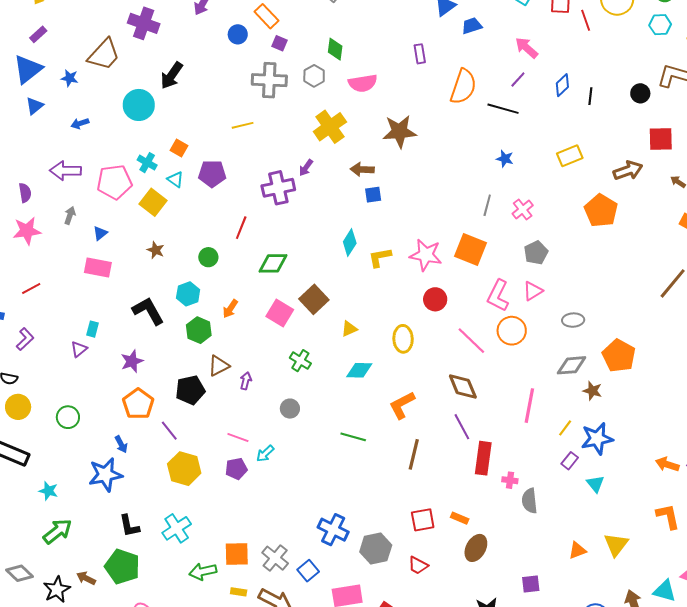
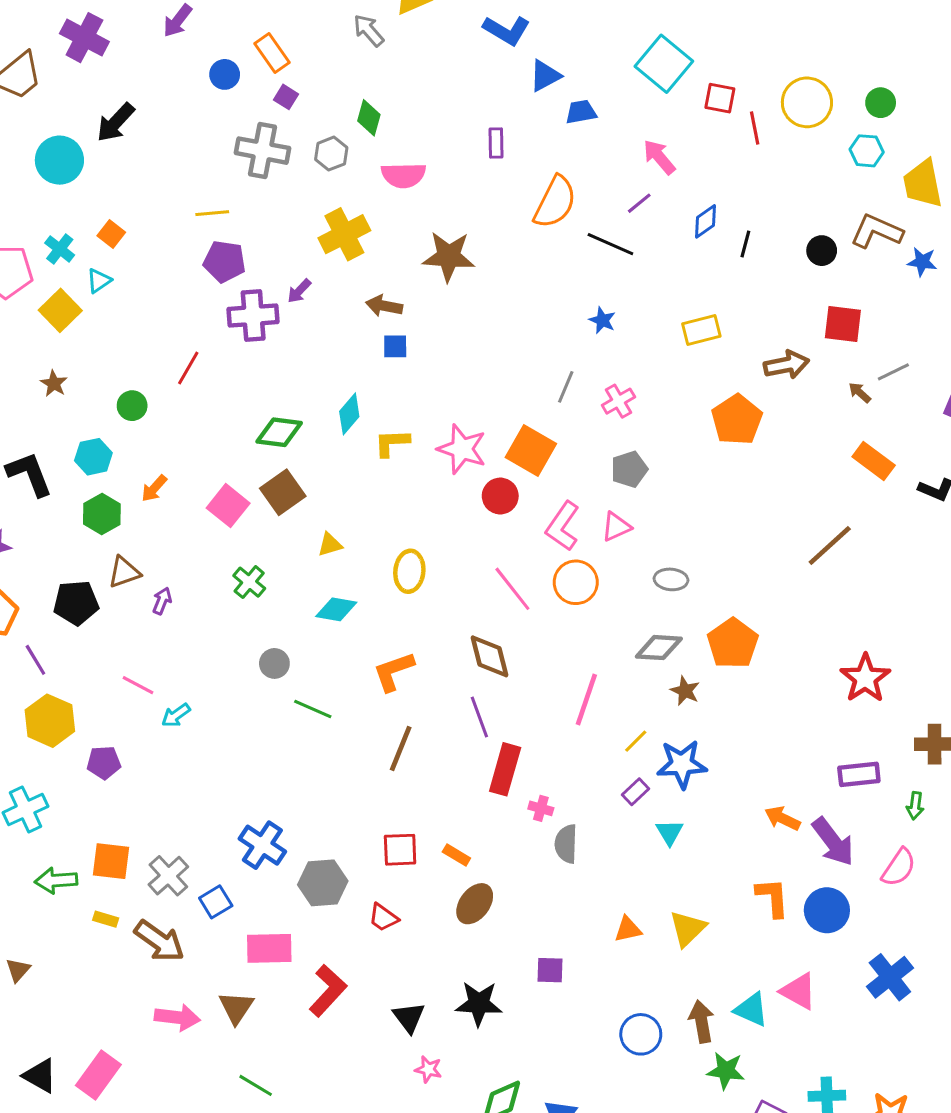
purple pentagon: (212, 174) -> (224, 261), moved
cyan triangle: (175, 179) -> (99, 281), turned 42
green diamond: (273, 263) -> (279, 432), moved
red circle: (435, 299) -> (500, 496), moved
gray circle: (290, 409) -> (274, 663), moved
purple pentagon: (236, 469) -> (104, 763), moved

